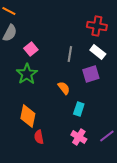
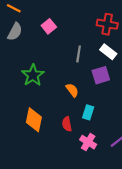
pink square: (31, 49) -> (49, 26), moved
red semicircle: (39, 137) -> (67, 124), moved

